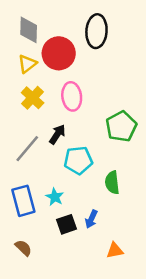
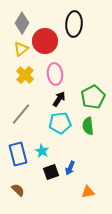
gray diamond: (29, 30) -> (22, 23), turned 30
black arrow: (57, 134) -> (59, 99), moved
green semicircle: (112, 183) -> (88, 126), moved

